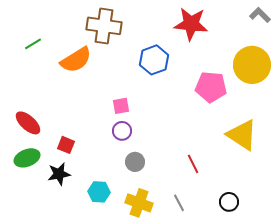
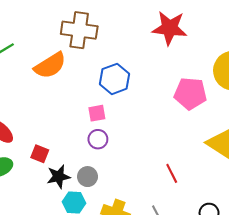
blue hexagon: (154, 60) -> (115, 79), moved
gray circle: (135, 162) -> (88, 177), moved
black star: (59, 174) -> (58, 177), moved

